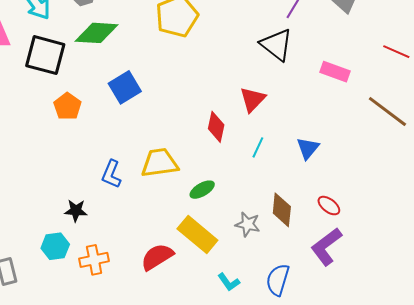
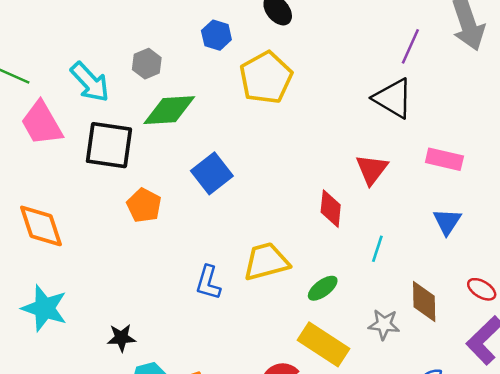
pink rectangle: (335, 72) -> (444, 159), moved
cyan line: (258, 147) -> (377, 249), moved
black star: (76, 211) -> (121, 338), moved

